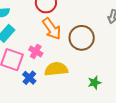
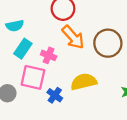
pink cross: (36, 51) -> (49, 55), moved

